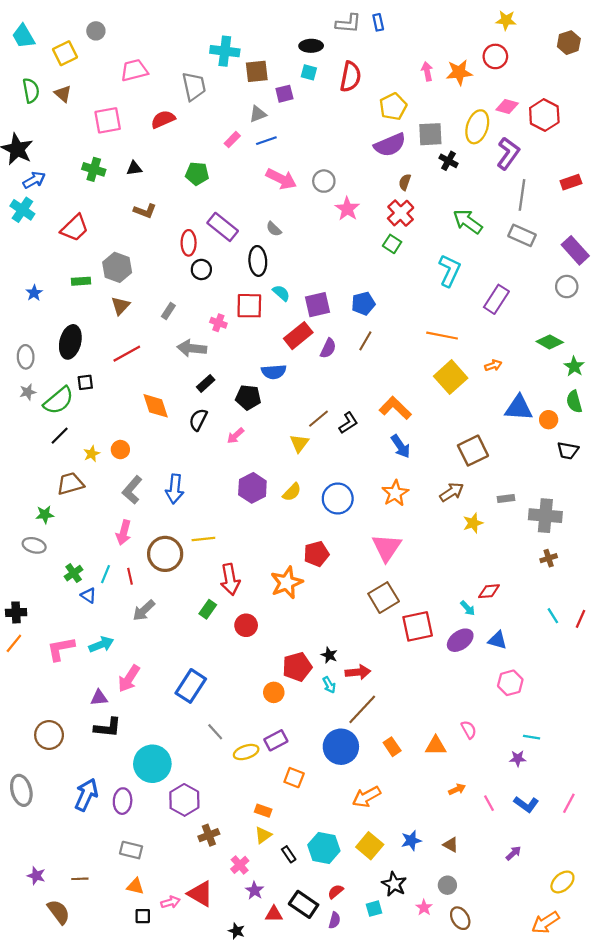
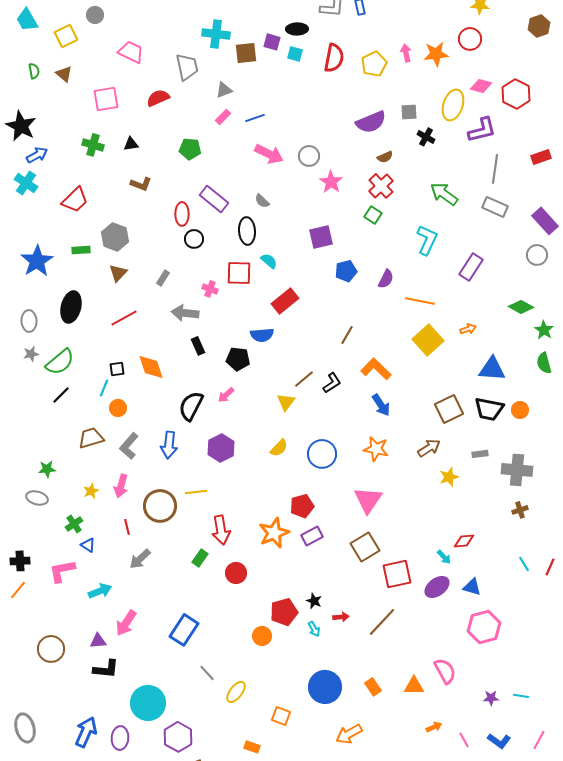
pink trapezoid: (134, 70) -> (131, 52), turned 40
green semicircle: (31, 91) -> (34, 71), size x0.7
purple square: (284, 94) -> (272, 42), moved, turned 30
yellow pentagon: (393, 107) -> (374, 64), moved
gray triangle: (258, 114) -> (224, 90), moved
gray square: (430, 134) -> (409, 112), size x0.7
purple L-shape: (508, 153) -> (482, 130), turned 40
brown semicircle: (405, 182) -> (385, 157), turned -133
blue star: (34, 293) -> (37, 261), size x2.0
purple square: (317, 305) -> (321, 237), moved
brown line: (365, 341) -> (347, 335), moved
purple semicircle: (328, 348) -> (386, 279), moved
black square: (85, 382) -> (117, 369), moved
black rectangle: (206, 383) -> (198, 346), turned -72
black semicircle: (198, 420) -> (191, 406), moved, size x1.4
orange circle: (549, 420) -> (520, 410), moved
black trapezoid: (568, 451) -> (489, 409), moved, size x1.4
yellow star: (92, 454) -> (91, 491), moved
brown trapezoid: (70, 484) -> (91, 438), moved
purple hexagon: (252, 488) -> (221, 448), moved
orange star: (395, 493) -> (376, 449), turned -30
cyan line: (105, 574) -> (104, 388), moved
pink L-shape: (61, 649) -> (62, 571), moved
red arrow: (358, 672) -> (341, 617), size x0.7
pink hexagon: (510, 683) -> (484, 627), size x1.4
brown line: (362, 709) -> (382, 622), moved
pink semicircle: (469, 730) -> (445, 671), size x1.5
brown circle: (49, 735) -> (51, 649), moved
cyan line: (532, 737) -> (521, 696), moved
purple rectangle: (276, 740) -> (312, 536), moved
yellow ellipse: (246, 752) -> (236, 692), turned -35

